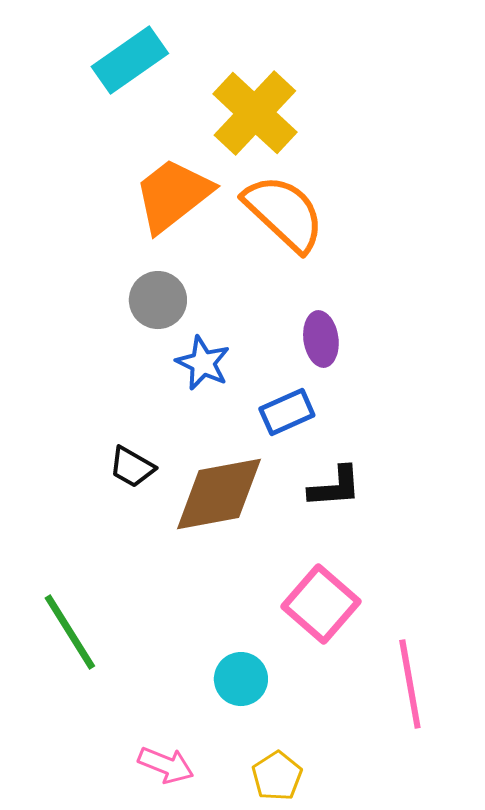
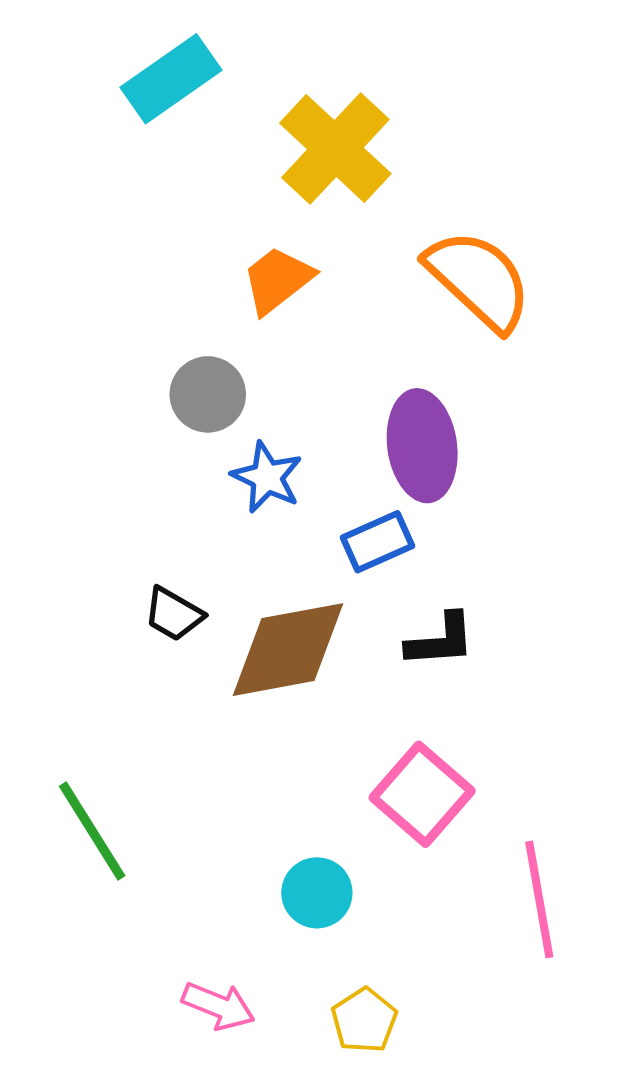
orange trapezoid: (173, 195) -> (277, 280), moved, size x0.7
orange semicircle: (284, 213) -> (479, 280), moved
purple ellipse: (321, 339) -> (422, 446), size x1.5

